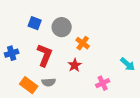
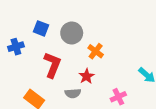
blue cross: (12, 53) -> (16, 47), moved
gray semicircle: (49, 82) -> (73, 93), moved

